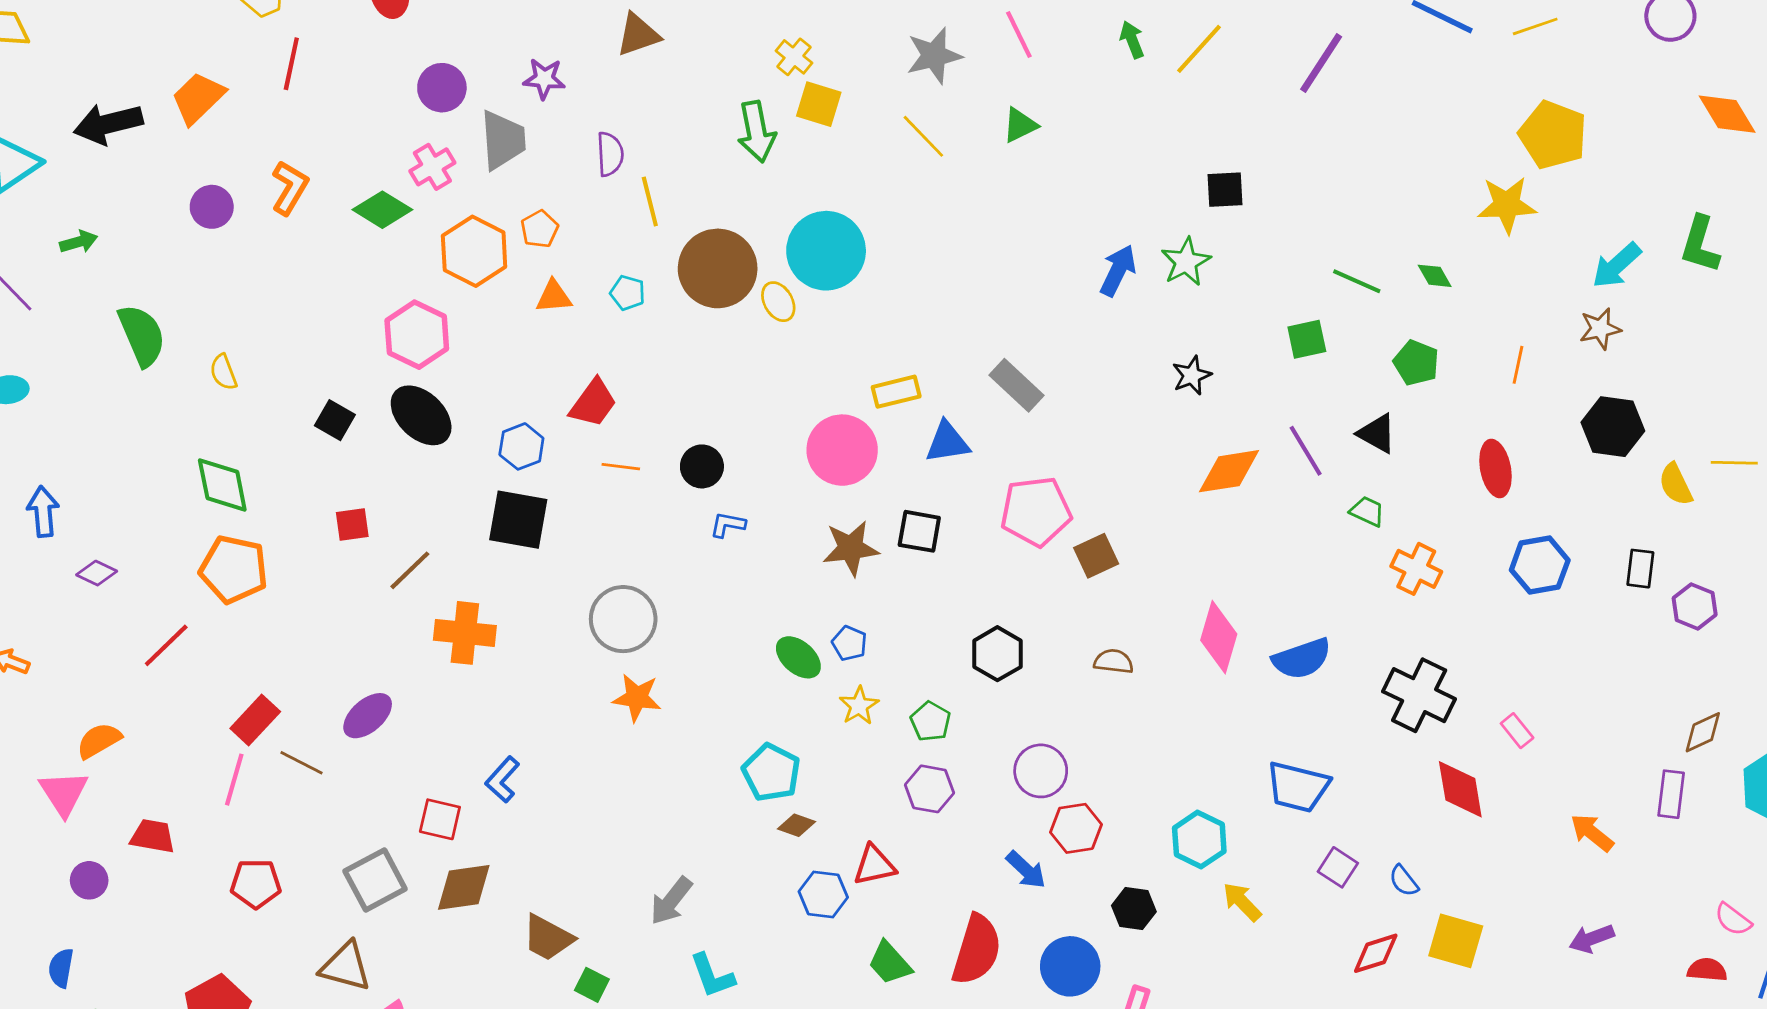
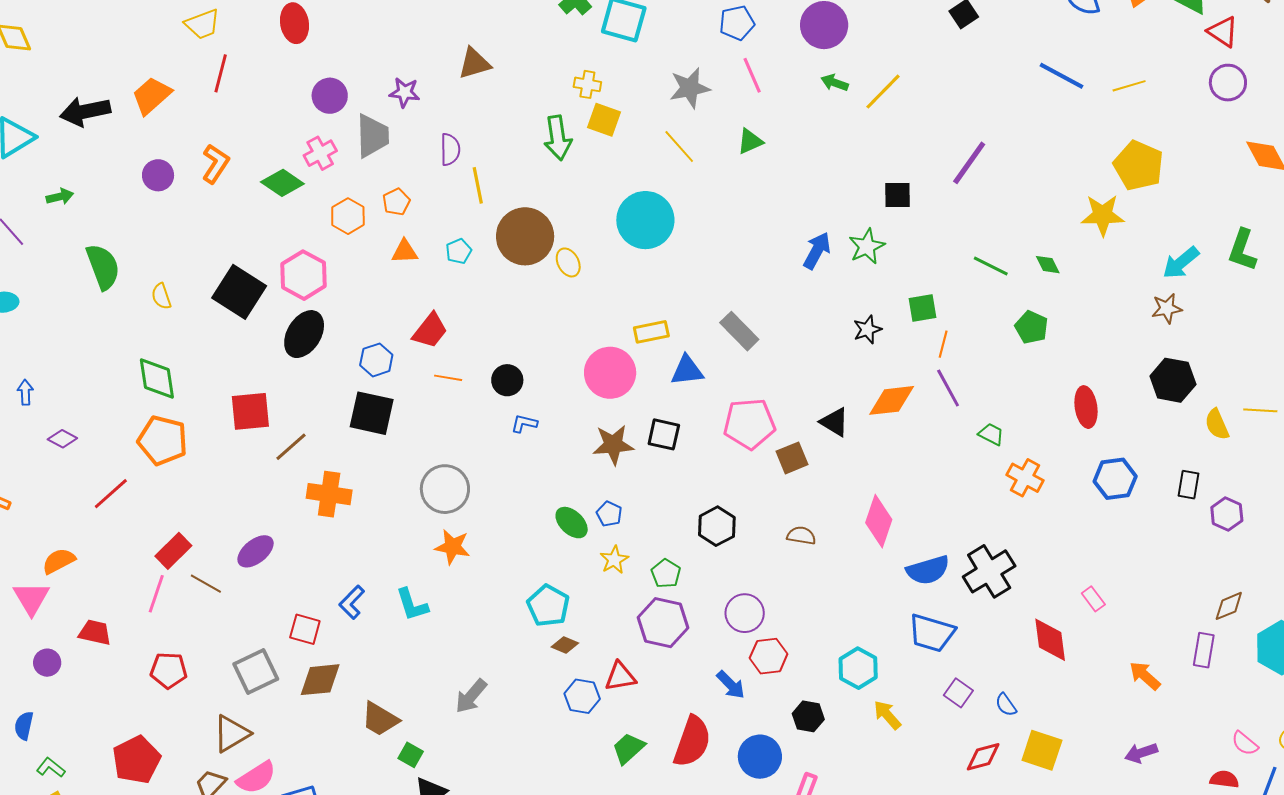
green arrow: (1132, 40) -> (835, 83), turned -52
yellow cross: (794, 57) -> (587, 84), turned -32
purple line: (1321, 63) -> (969, 163), moved
orange hexagon: (474, 251) -> (348, 216), size x0.7
cyan circle: (826, 251) -> (645, 220), moved
cyan pentagon: (628, 293) -> (459, 251), turned 30
green square: (1307, 339) -> (923, 308), moved
orange line: (1518, 365) -> (943, 344), moved
black ellipse: (421, 415) -> (304, 334), turned 75
black square: (335, 420) -> (239, 292), moved, size x1.8
black triangle: (1377, 433) -> (834, 422), moved
blue arrow: (43, 512) -> (25, 392), size x0.7
red square: (352, 525) -> (250, 411), size x1.6
blue semicircle: (1302, 659) -> (928, 570), moved
black cross: (1419, 695) -> (989, 571), moved, turned 30
purple hexagon: (930, 789) -> (663, 623), size x1.4
green trapezoid: (890, 963) -> (628, 748), turned 87
brown triangle: (346, 966) -> (231, 734), turned -48
cyan L-shape: (712, 976) -> (412, 605), moved

